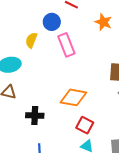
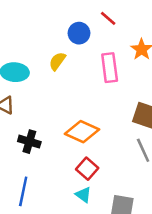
yellow semicircle: (31, 40) -> (57, 61), moved
pink rectangle: (66, 45) -> (110, 68), moved

